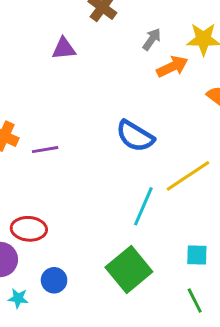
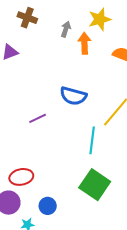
orange arrow: (172, 67) -> (84, 43), turned -50
purple line: (45, 150) -> (38, 118), moved

